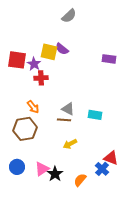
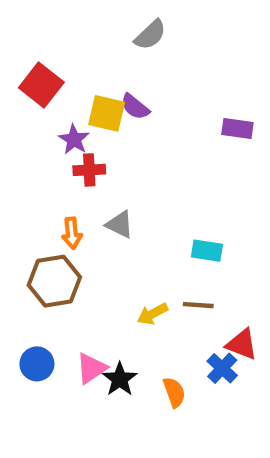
red square: (17, 60) -> (41, 85), moved, turned 30
orange arrow: (33, 107) -> (72, 233), turned 32
gray triangle: (68, 109) -> (120, 224), moved
brown line: (64, 120) -> (198, 305), moved
orange semicircle: (80, 180) -> (174, 392), turned 120

